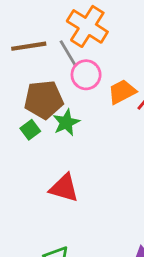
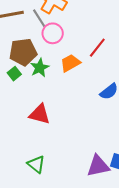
orange trapezoid: (122, 92) -> (70, 63), moved

